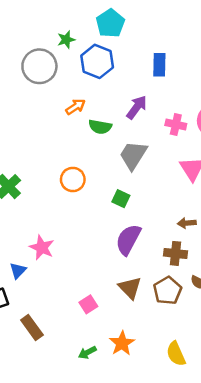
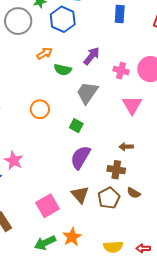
blue rectangle: (159, 65) -> (120, 14), moved
pink square: (88, 304) -> (47, 206), size x1.6
green arrow: (87, 352) -> (45, 243), size x1.5
yellow semicircle: (176, 354) -> (113, 247), turned -72

